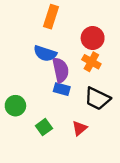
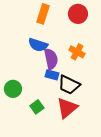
red circle: (93, 38) -> (78, 14), moved
black trapezoid: (97, 99) -> (69, 85), moved
red triangle: (80, 128) -> (67, 108), size x1.6

